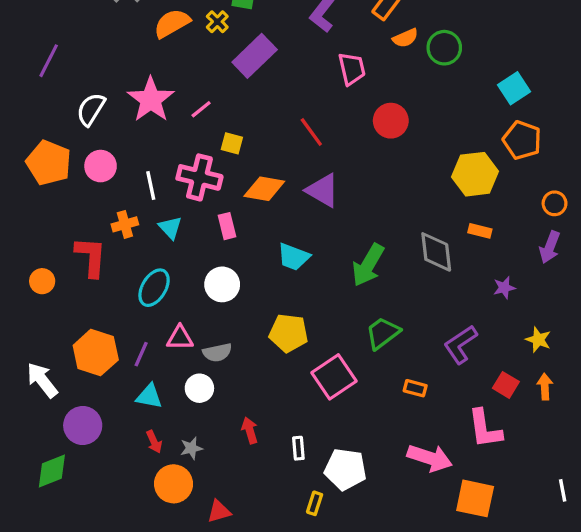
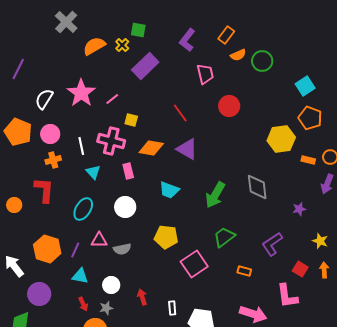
orange cross: (125, 224) -> (53, 160), moved
orange rectangle: (480, 231) -> (308, 160), moved
white circle: (199, 388) -> (111, 285), moved

